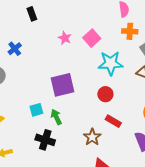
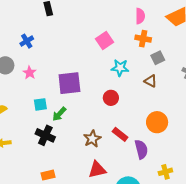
pink star: (65, 38) -> (30, 73), moved
cyan star: (111, 63) -> (120, 68), size x0.7
green arrow: (56, 117) -> (59, 114), turned -119
red rectangle: (113, 121) -> (120, 134), moved

